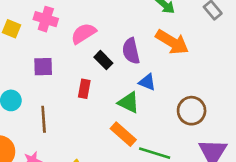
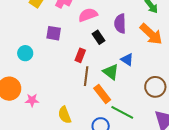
purple semicircle: (131, 51) -> (120, 24), moved
brown line: (44, 119) -> (86, 76), moved

